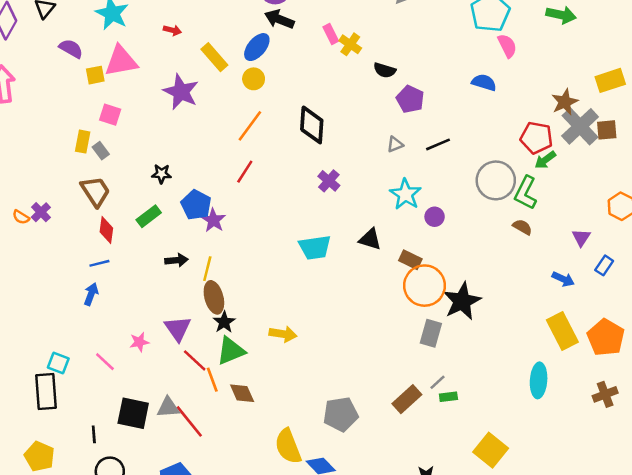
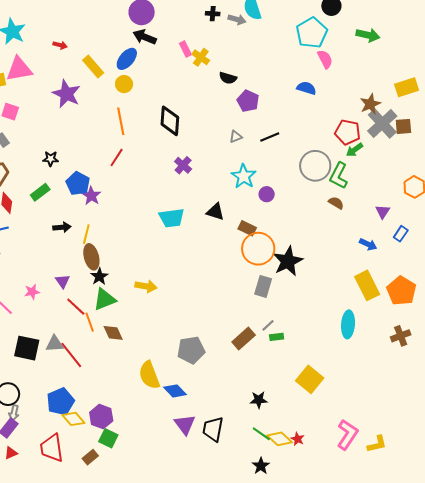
orange line: (250, 126) -> (121, 121), turned -48
purple triangle: (178, 328) -> (63, 281), size x0.7

